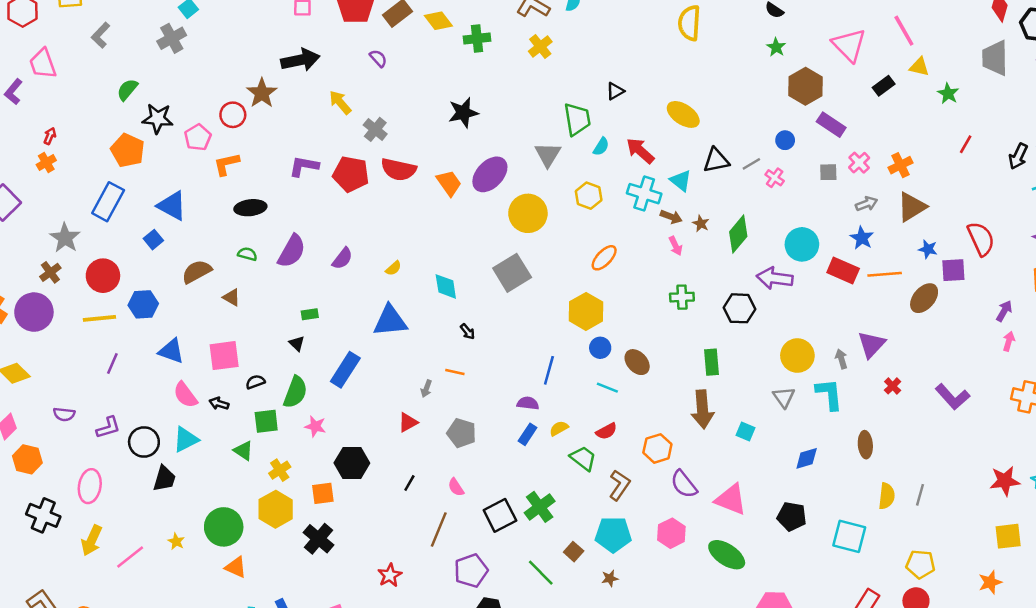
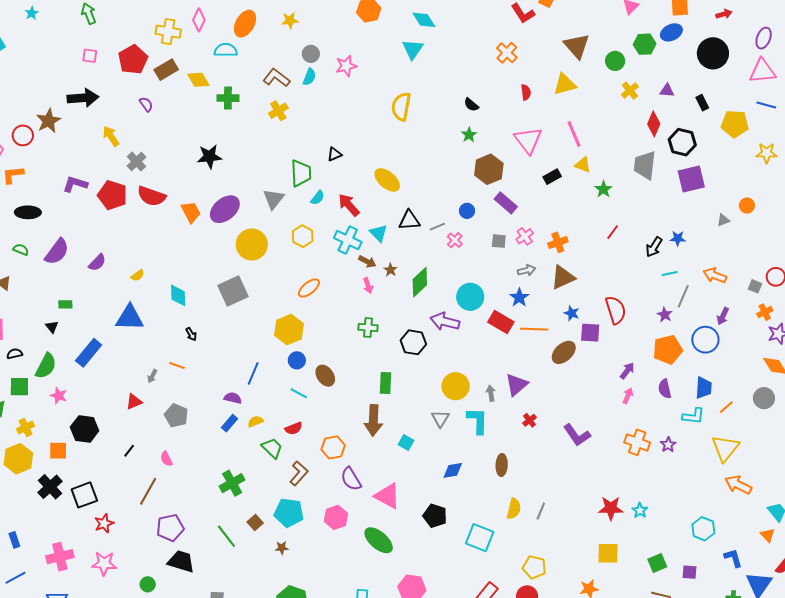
black square: (500, 515) -> (84, 495), moved

